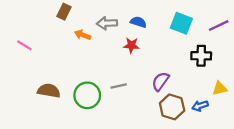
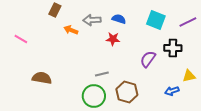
purple semicircle: (160, 81) -> (148, 59), moved
green circle: (87, 95) -> (94, 96), moved
brown hexagon: (172, 107) -> (127, 92), moved

